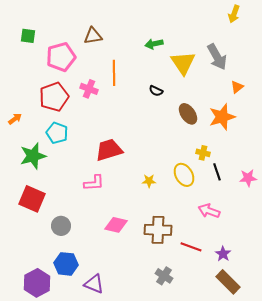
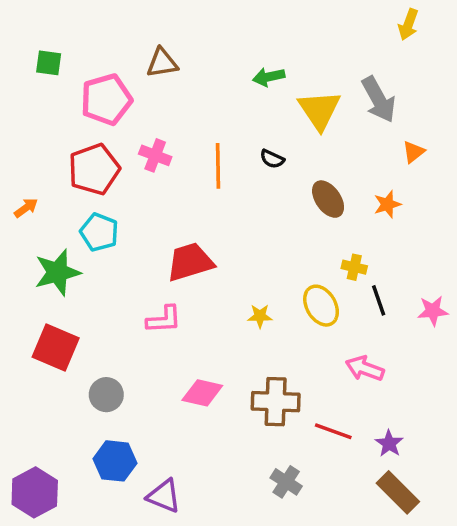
orange line: (114, 73) -> (218, 166), moved
orange star: (222, 117) -> (387, 204), size x0.6
purple hexagon: (37, 283) -> (35, 492), moved

